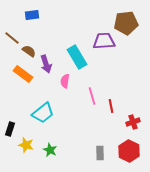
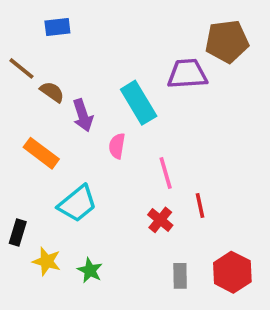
orange rectangle: (23, 74) -> (41, 153), moved
red line: (111, 106) -> (200, 205), moved
red cross: (133, 122) -> (160, 220), moved, turned -32

